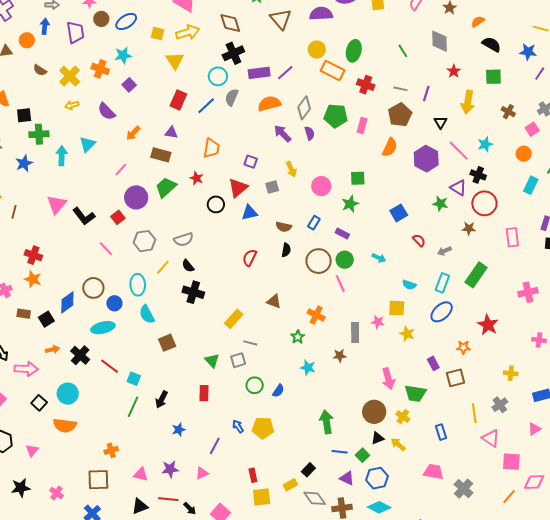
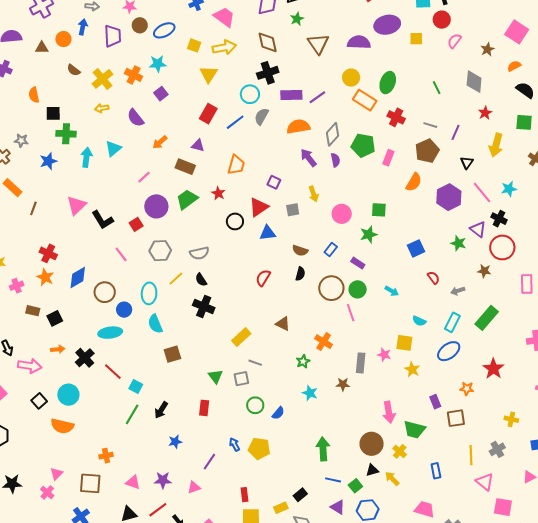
blue diamond: (67, 302) -> (78, 278), moved
pink triangle: (32, 450) -> (56, 474), moved
red line: (168, 499) -> (158, 510), turned -48

